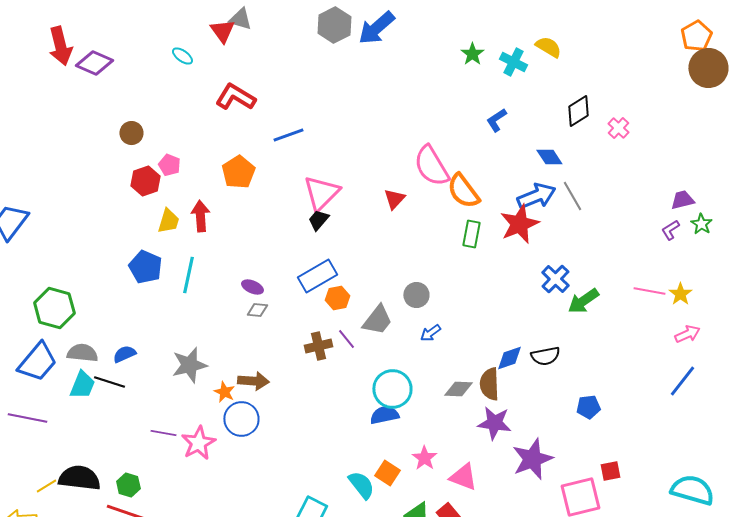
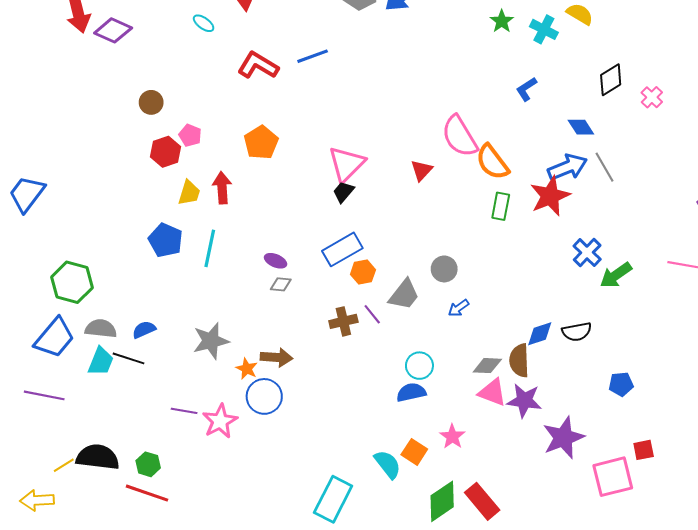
blue line: (288, 135) -> (313, 56), moved
cyan circle: (392, 389) -> (419, 366), size x0.7
pink triangle: (463, 477) -> (492, 392), moved

